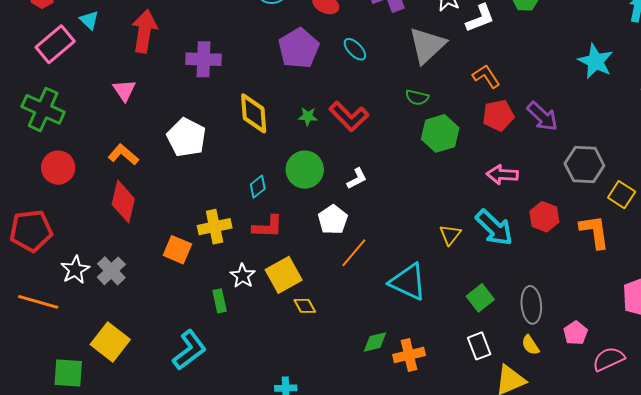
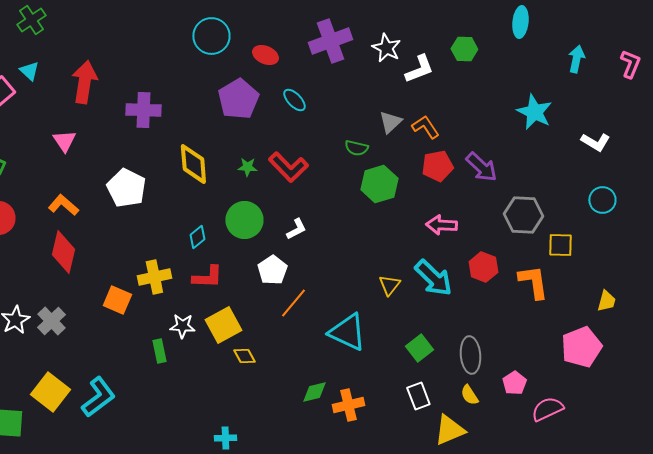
gray triangle: (427, 45) -> (390, 122), moved, size x0.6
yellow square: (622, 195) -> (560, 245), turned -32
white star: (243, 276) -> (182, 326), turned -30
cyan L-shape: (189, 350) -> (98, 397), moved

